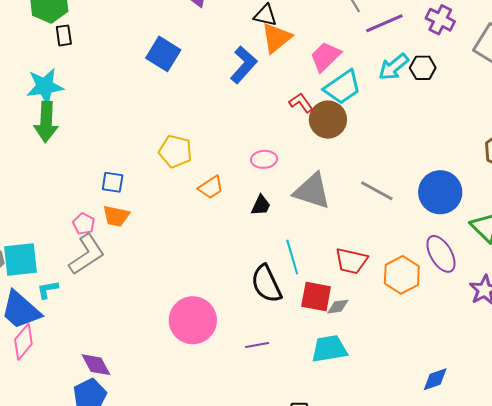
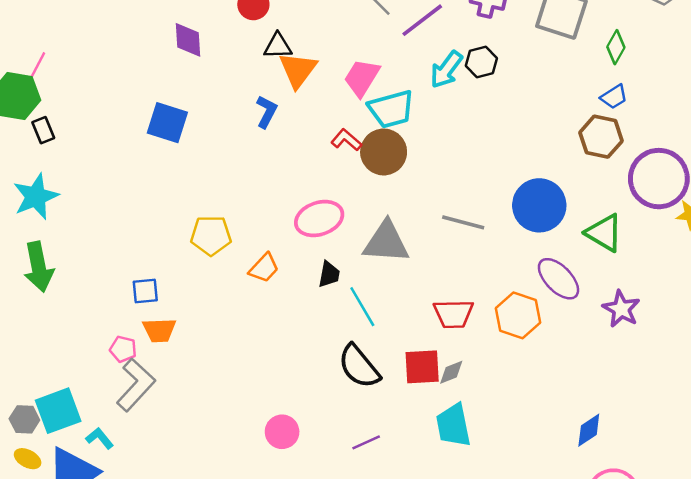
blue L-shape: (244, 65) -> (267, 112), size x0.7
cyan trapezoid: (342, 87) -> (391, 109), turned 33
green arrow: (46, 122) -> (39, 267), moved
pink ellipse: (264, 159) -> (319, 219), size x1.5
cyan line: (292, 257) -> (362, 307), moved
cyan L-shape: (48, 290) -> (100, 438), turned 75
pink circle: (193, 320) -> (282, 432), size x0.6
cyan trapezoid: (329, 349) -> (453, 425), turned -78

